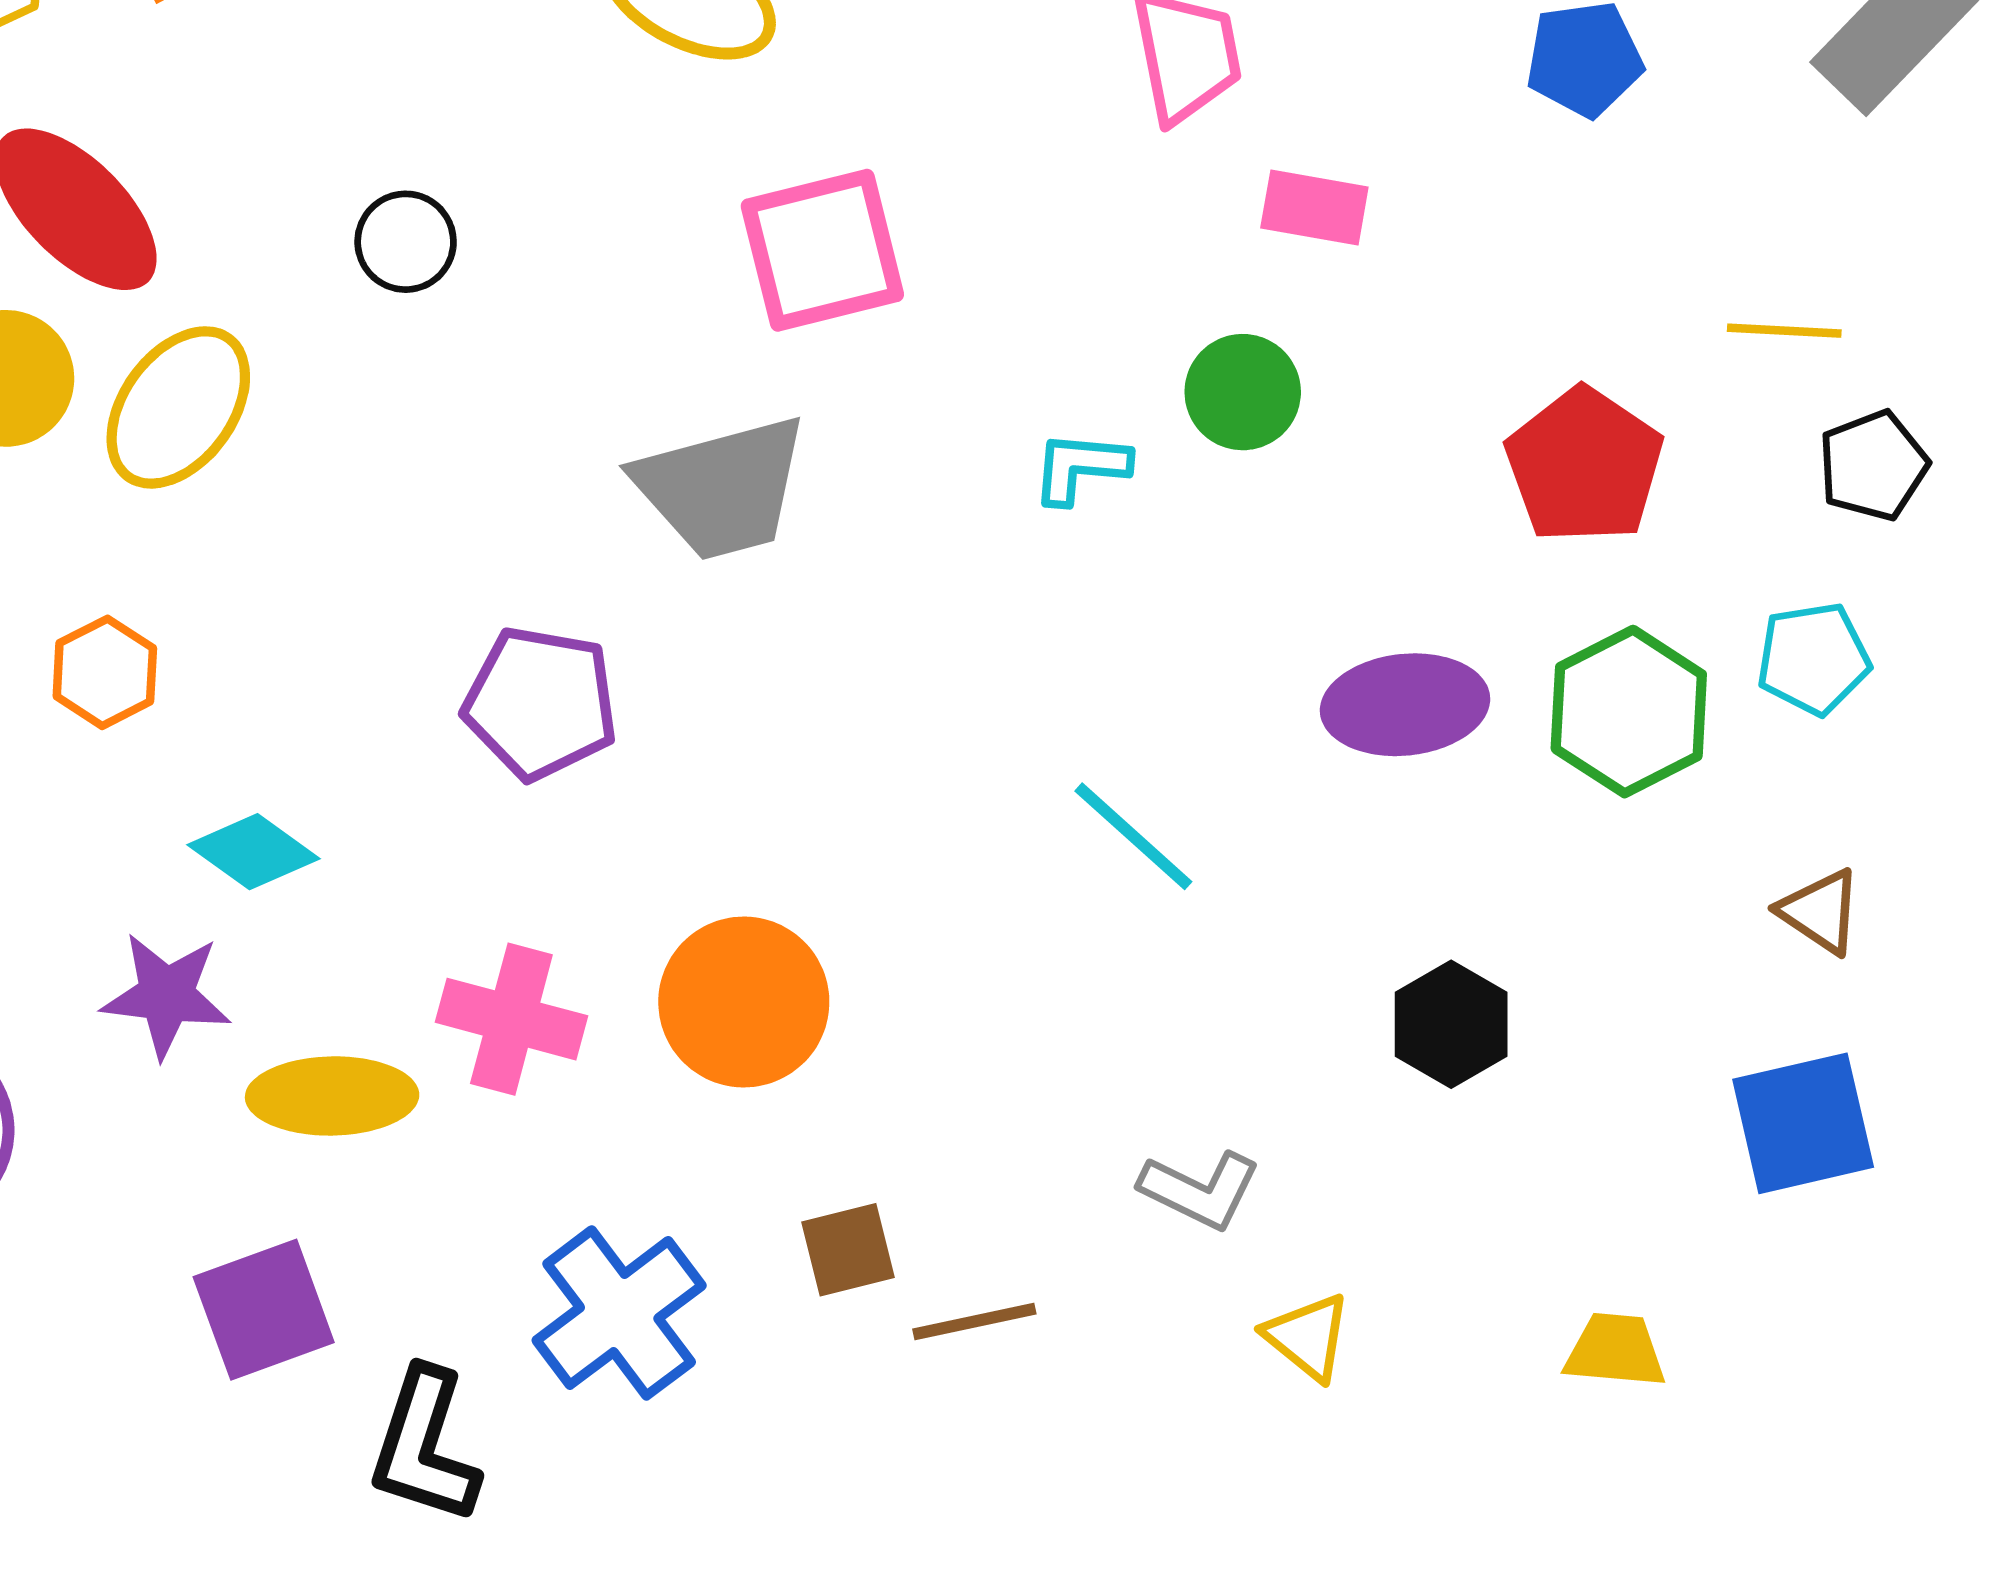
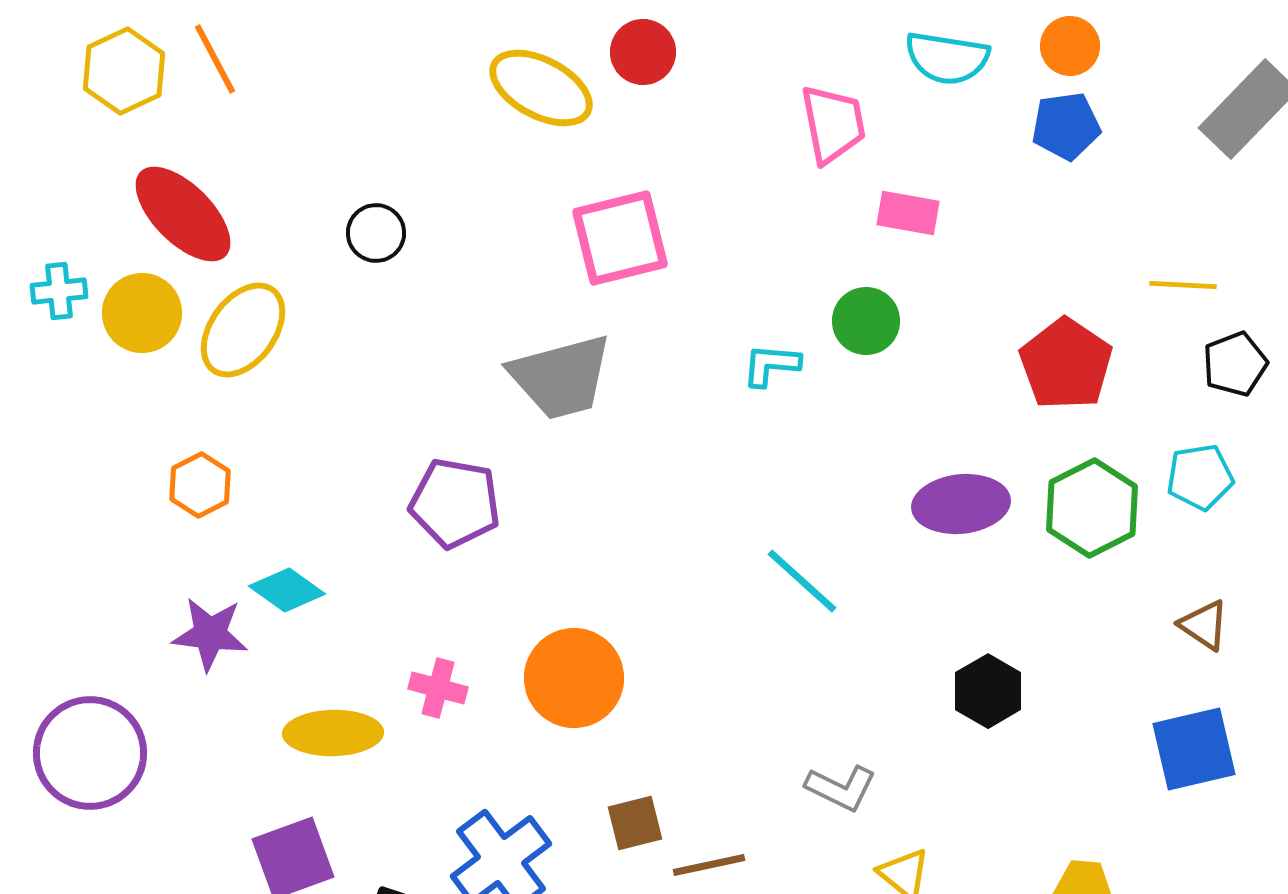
purple star: (166, 995) -> (210, 634), moved
pink cross: (511, 1019) -> (438, 688), size x0.7

